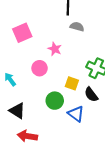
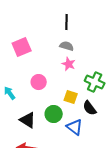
gray semicircle: (77, 27) -> (67, 46), moved
pink star: (55, 49) -> (69, 64), moved
black triangle: (17, 111) -> (28, 120), moved

